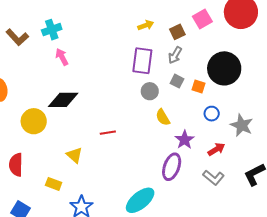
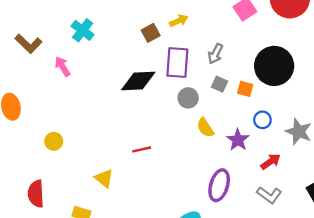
cyan cross: (52, 30) -> (83, 30), moved, turned -30
brown square: (177, 32) -> (151, 33), moved
pink arrow: (62, 57) -> (62, 66), moved
black diamond: (63, 100) -> (138, 81), moved
yellow circle: (34, 121) -> (54, 141), size x0.6
purple star: (185, 140) -> (238, 140), moved

